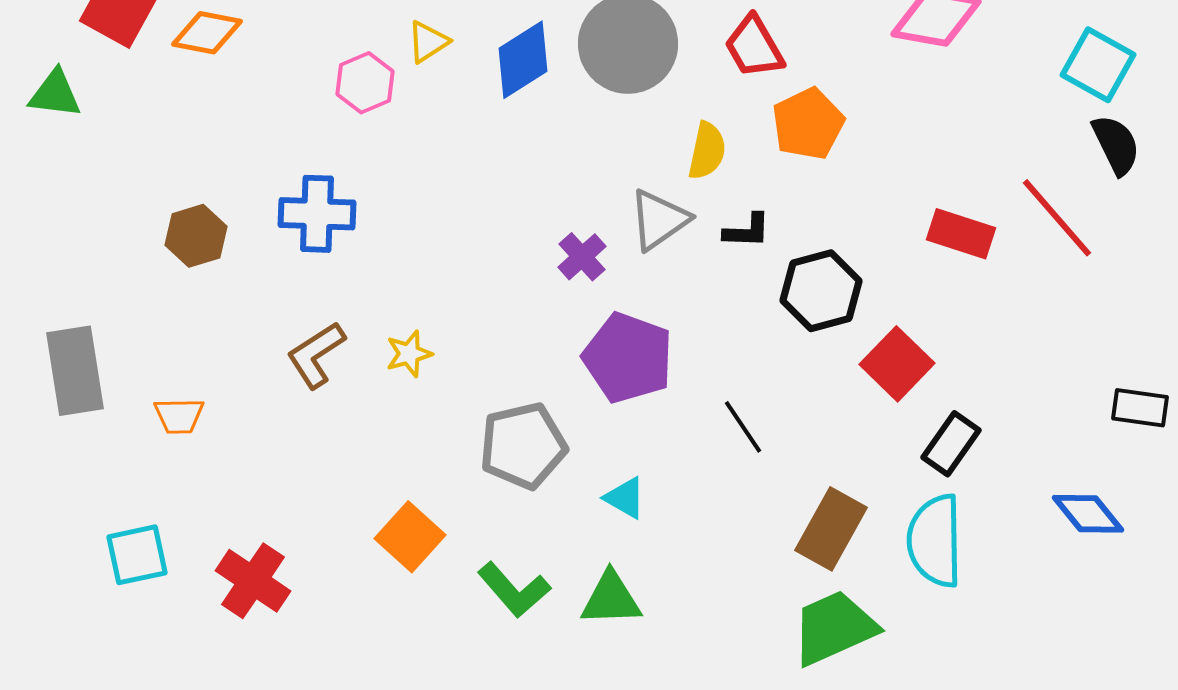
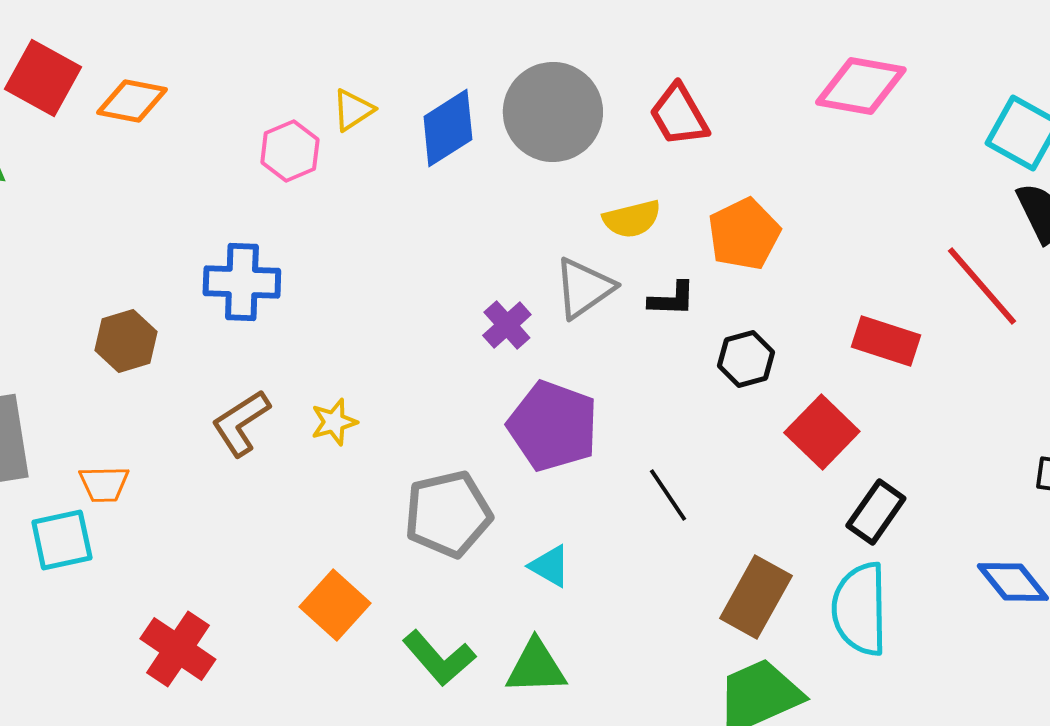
orange pentagon: (808, 124) -> (744, 234), moved
yellow semicircle: (707, 151) -> (632, 219), turned 64
red rectangle: (961, 234) -> (886, 341), moved
brown hexagon: (196, 236) -> (126, 341), moved
black hexagon: (821, 291) -> (746, 359), size x0.7
cyan square: (137, 555) -> (62, 540), moved

